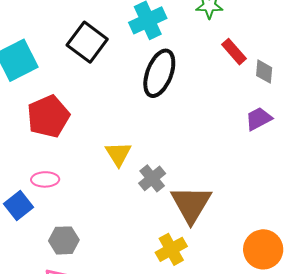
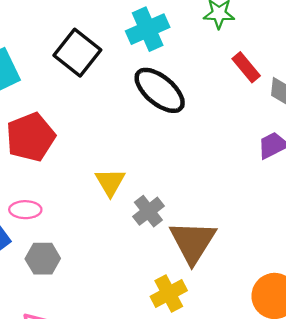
black ellipse: (159, 73) -> (160, 90), turned -72
gray hexagon: (64, 240) -> (43, 259), moved

